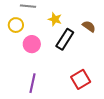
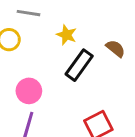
pink circle: (32, 44) -> (29, 91), moved

